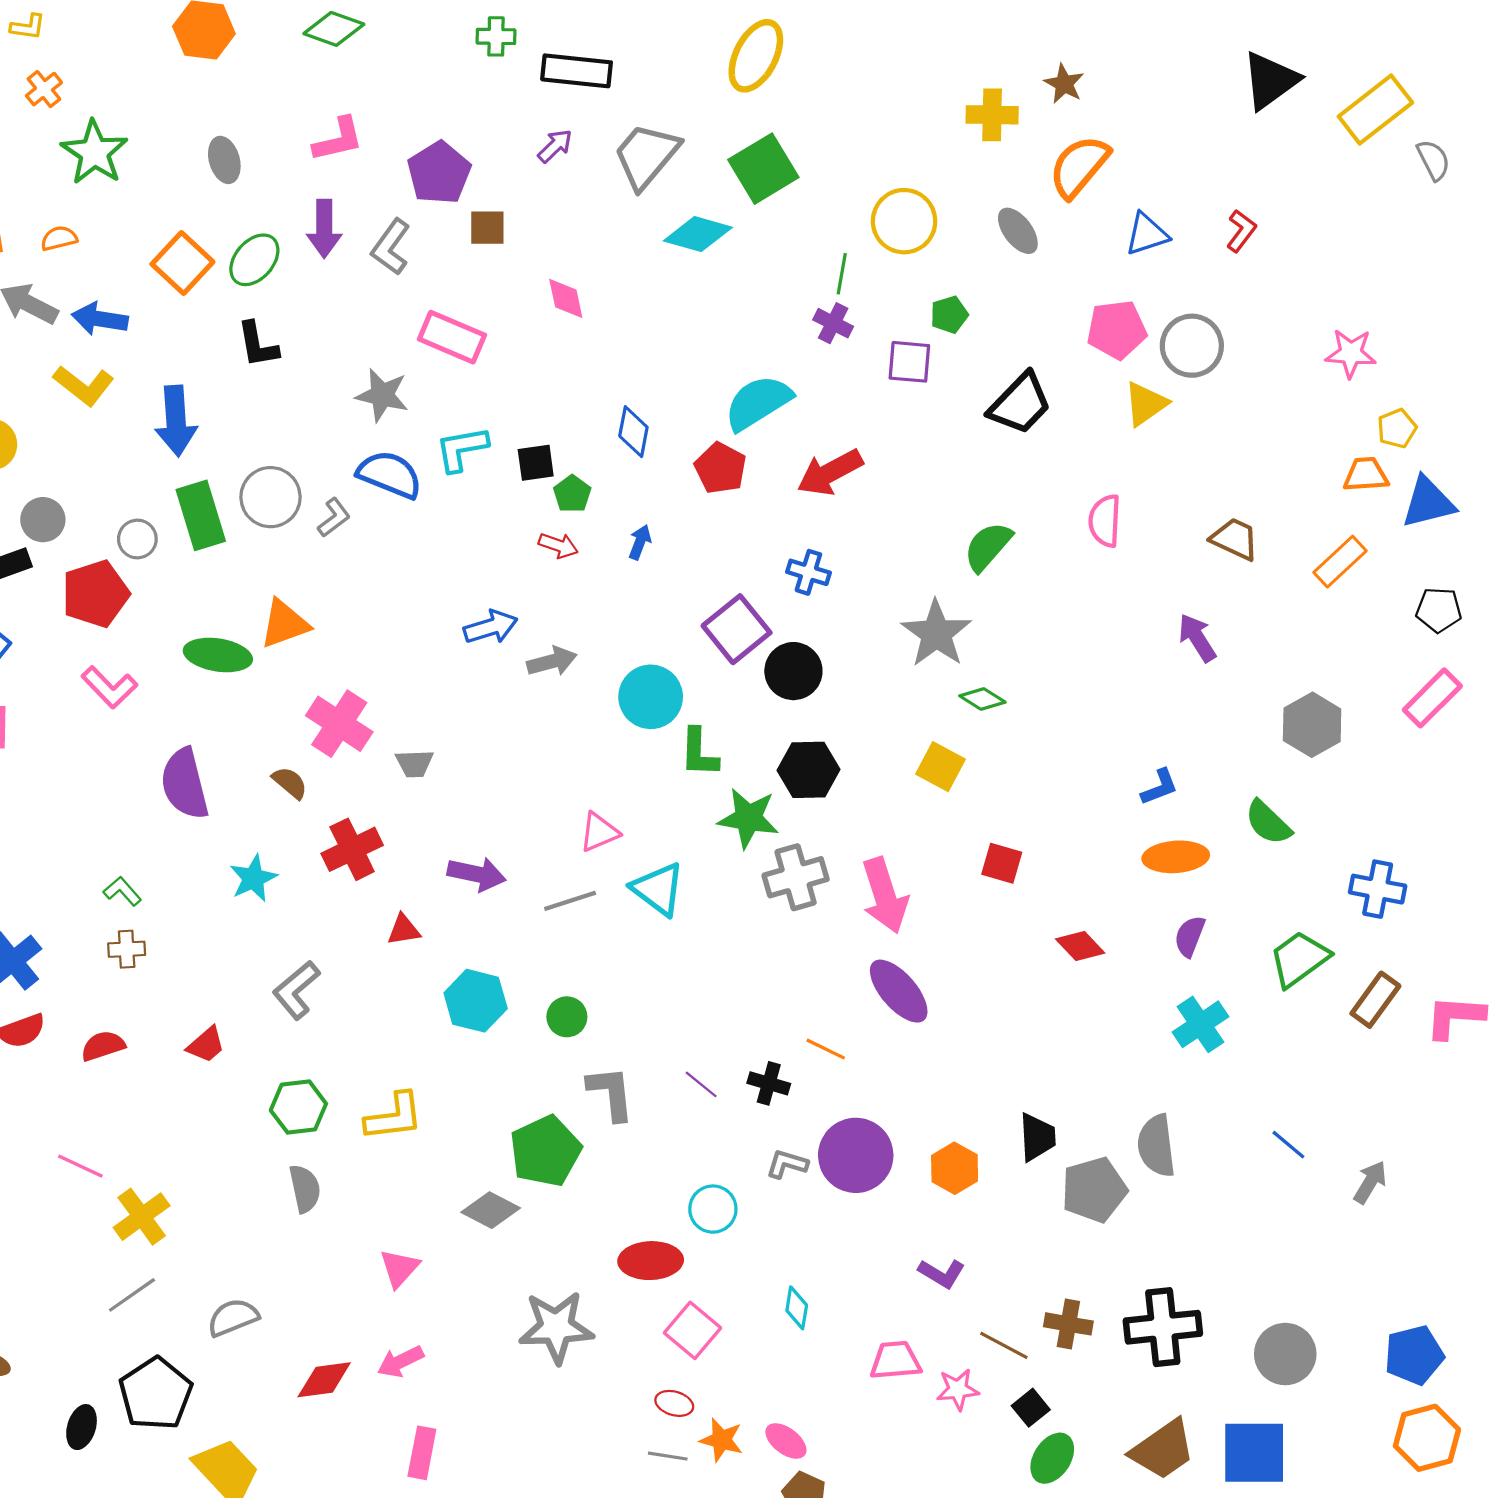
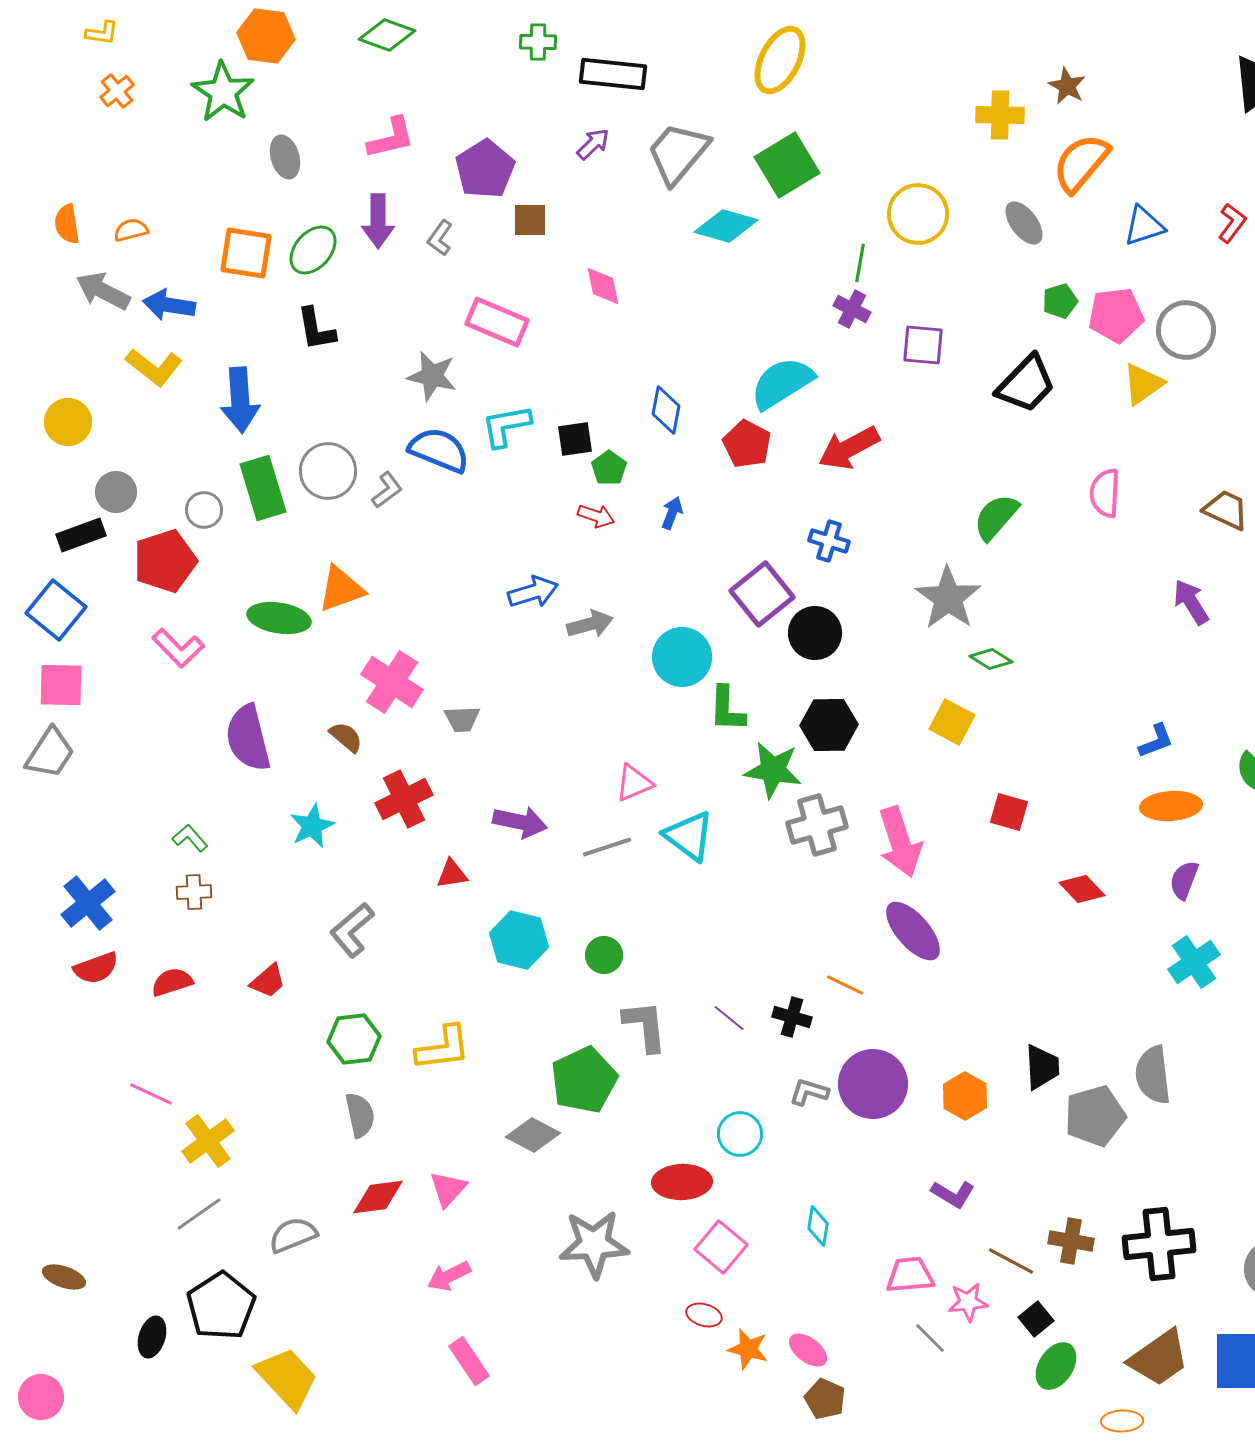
green star: (94, 152) -> (223, 92), moved
gray L-shape: (391, 247) -> (440, 238), size x0.7
orange square: (182, 263) -> (246, 253), turned -34
green pentagon: (949, 315) -> (1060, 301), moved
red diamond: (324, 1380) -> (378, 1197), moved
pink rectangle: (422, 1453) -> (469, 1361), turned -45
gray line: (668, 1456) -> (930, 1338), moved, turned 36

